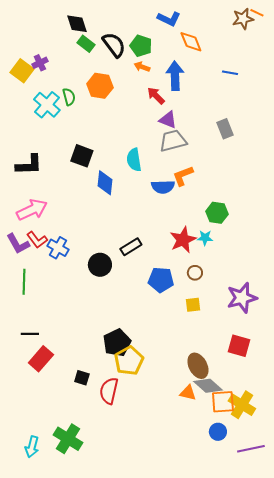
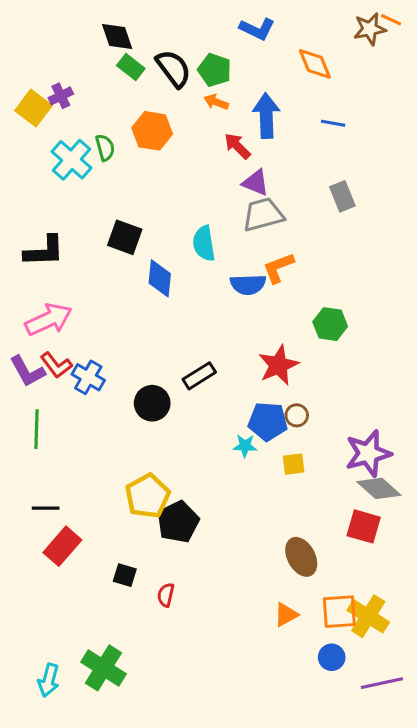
orange diamond: (191, 42) -> (315, 64), moved
blue line: (230, 73) -> (333, 123), moved
cyan star: (205, 238) -> (245, 446), moved
blue pentagon: (161, 280) -> (268, 421), moved
yellow pentagon: (129, 361) -> (148, 496), moved
gray diamond: (208, 386) -> (379, 488), moved
red semicircle: (109, 391) -> (166, 595), size x0.6
orange triangle: (188, 393) -> (286, 615), moved, turned -42

